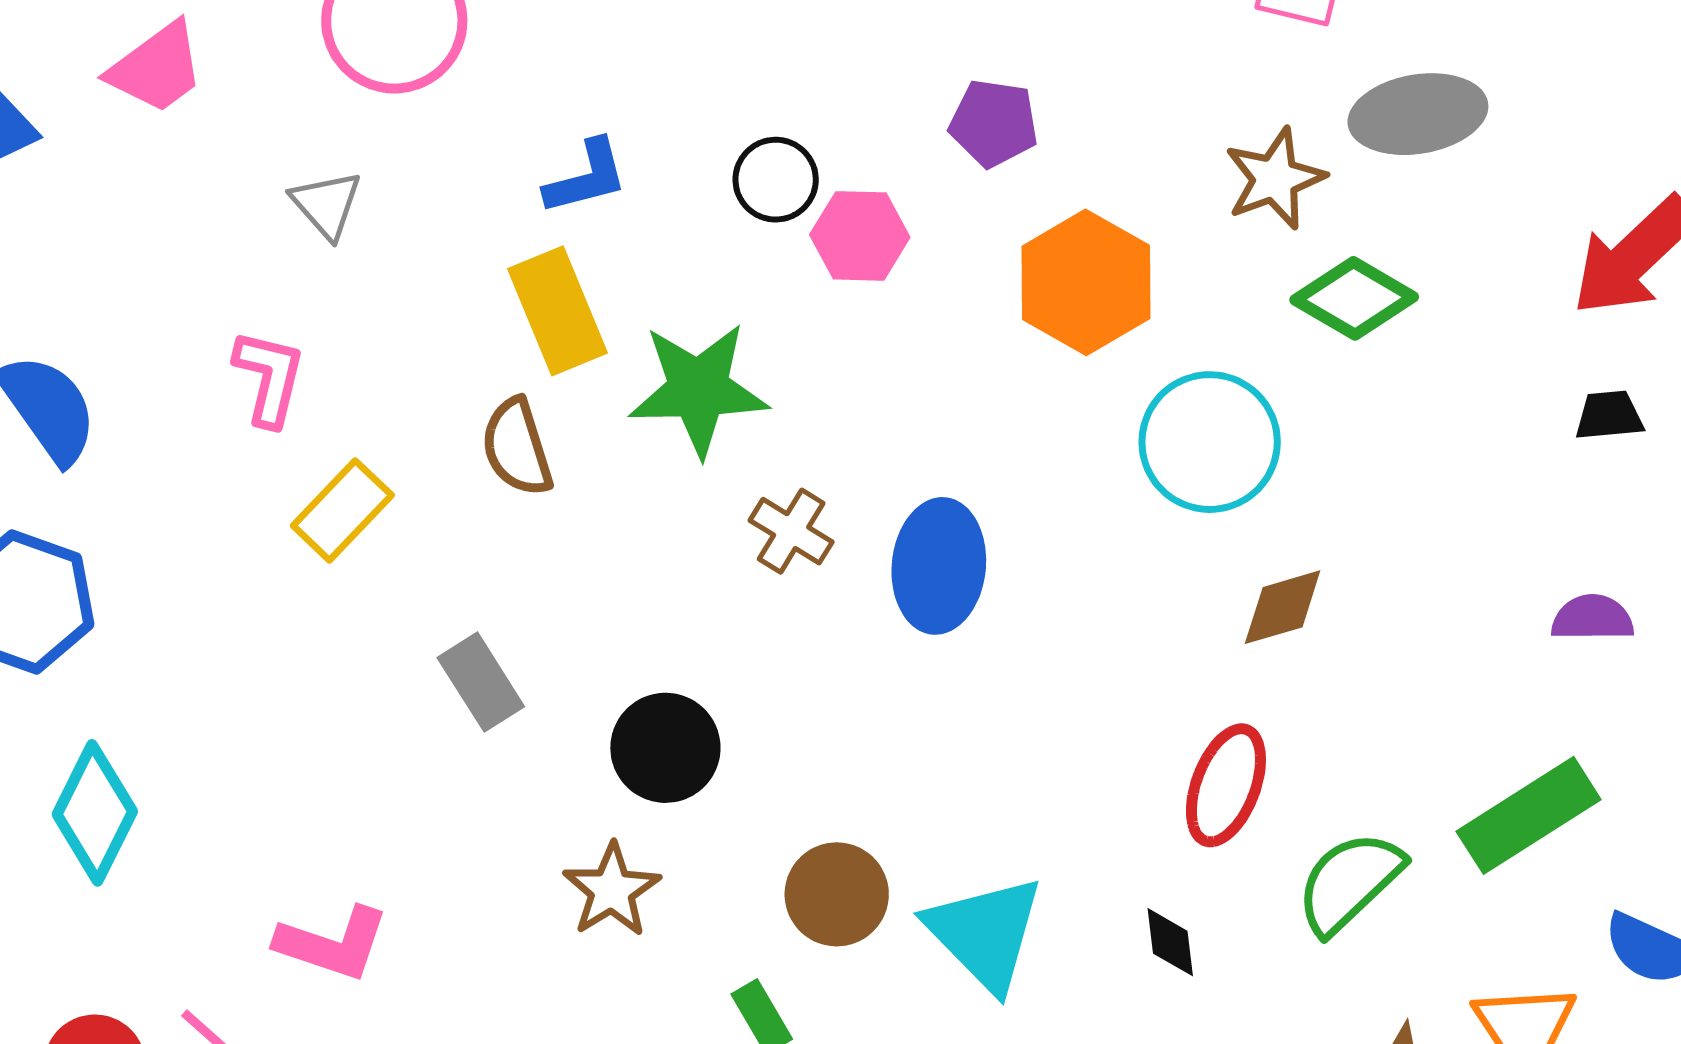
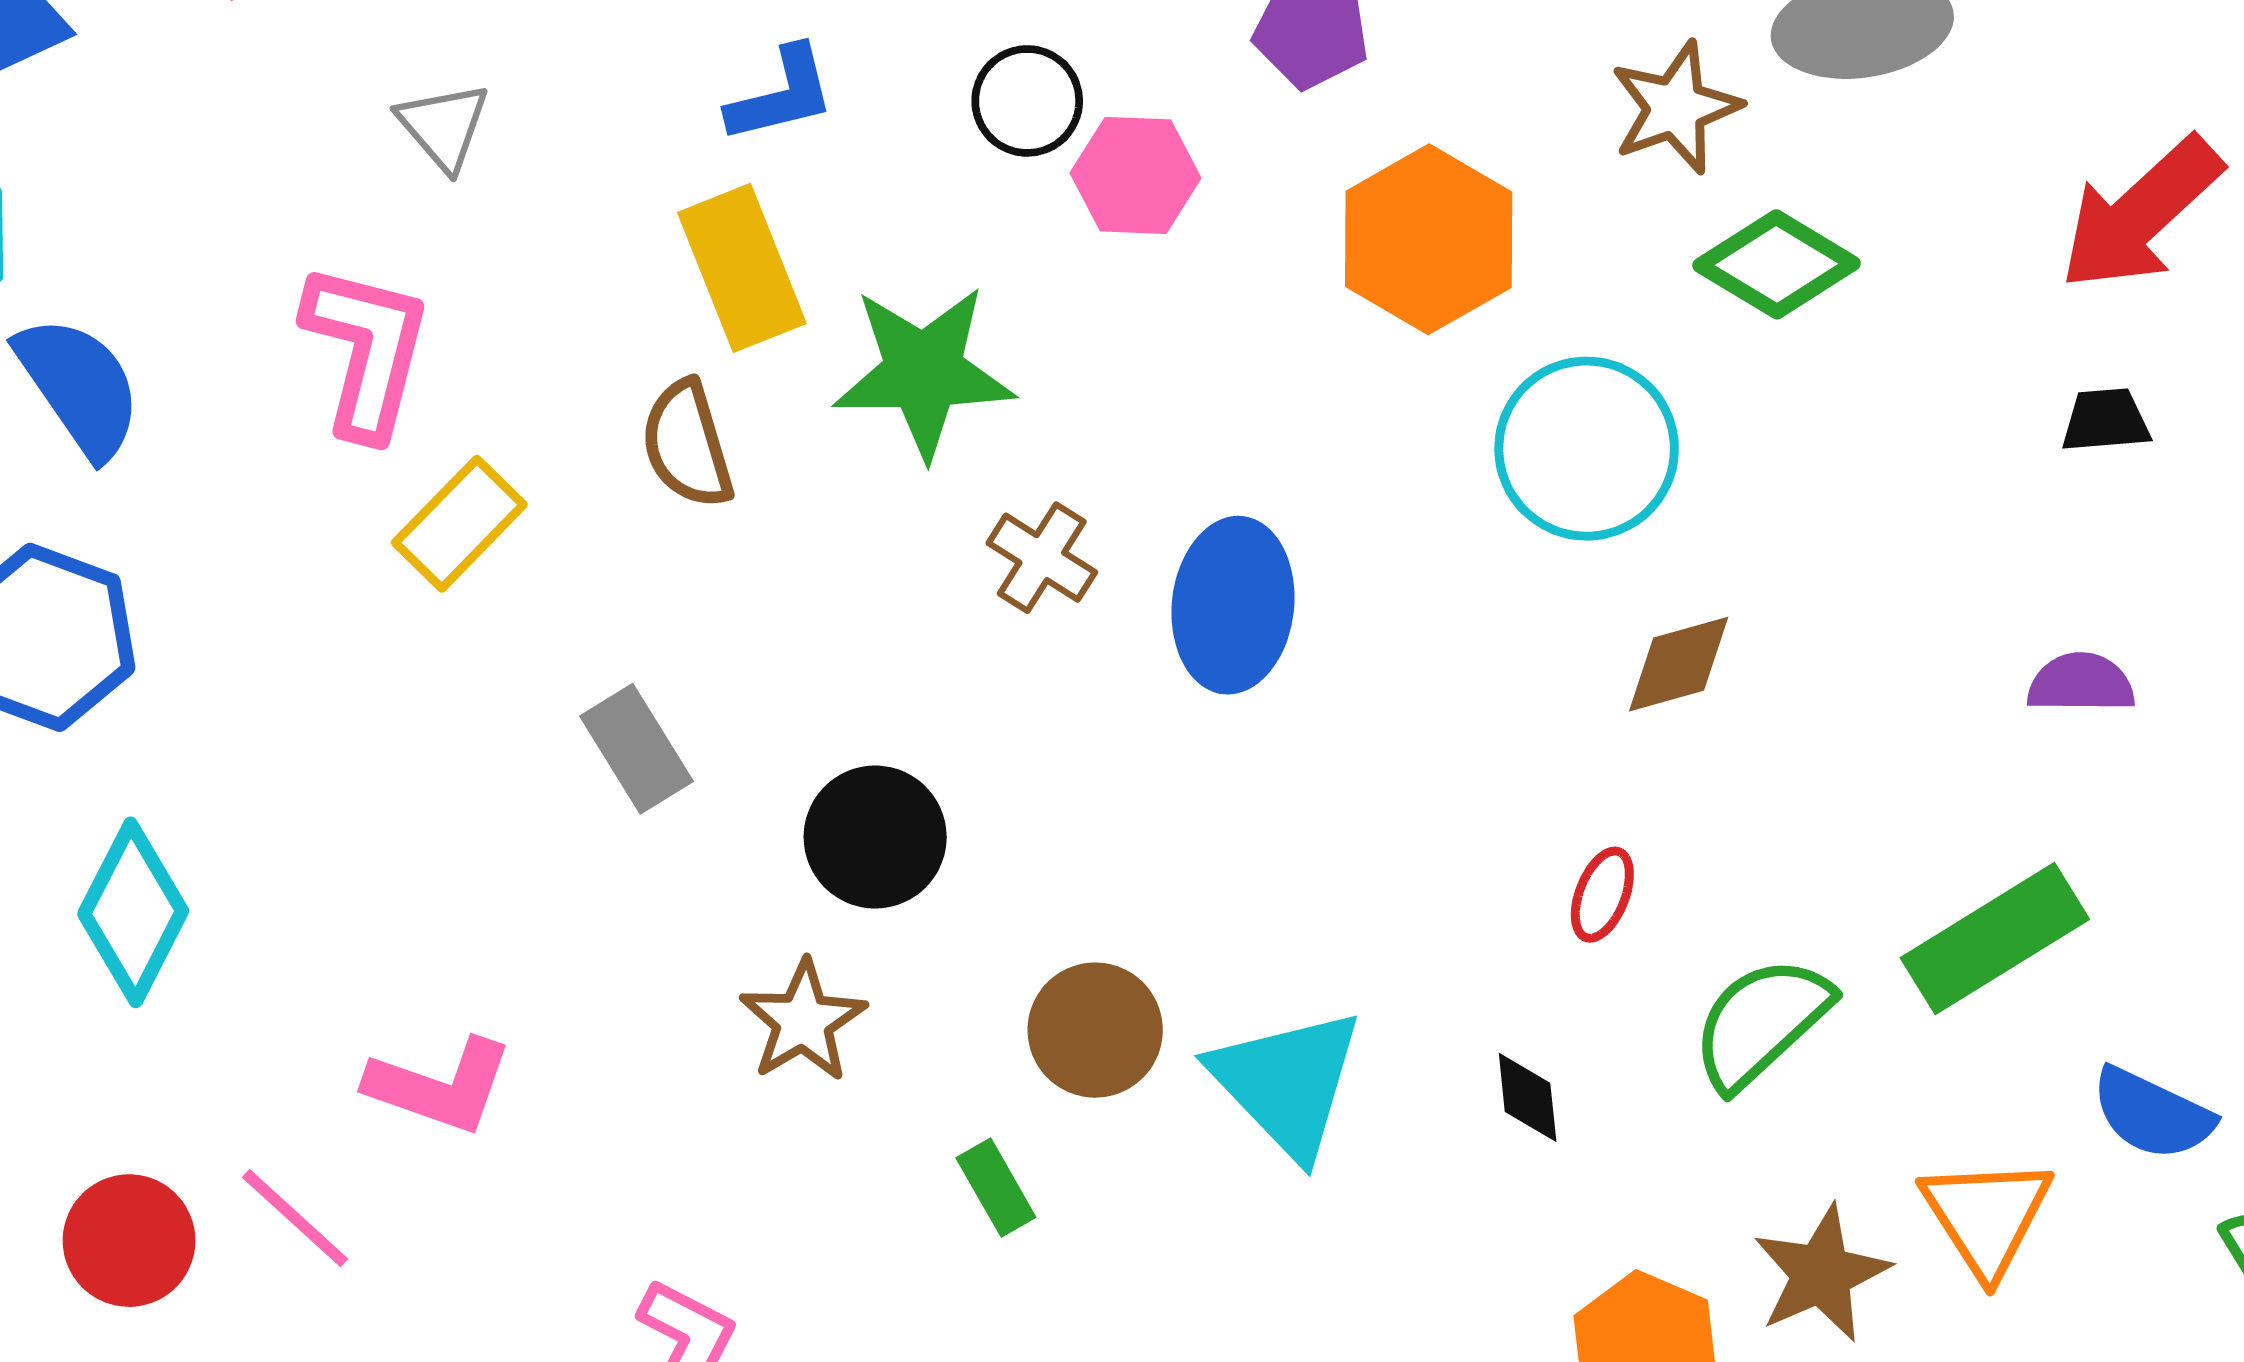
pink L-shape: (269, 378) -> (366, 350), size x1.4
red ellipse: (1226, 785) -> (1602, 895), size x0.6

